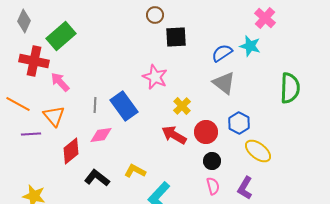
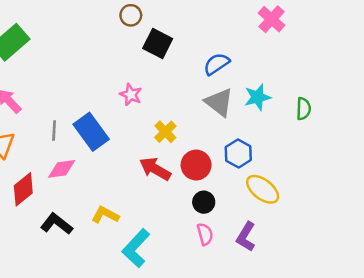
black square: (176, 37) -> (158, 43), turned 30
cyan star: (250, 46) -> (257, 97), moved, turned -30
pink star: (155, 77) -> (131, 95), size x0.7
green semicircle: (290, 88) -> (304, 109), size x0.6

